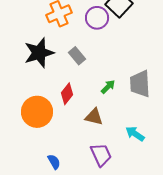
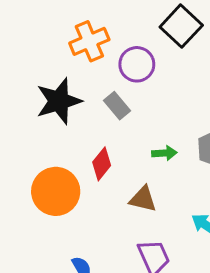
purple circle: (97, 18) -> (137, 64), moved
green arrow: (108, 87) -> (164, 153), turned 42

